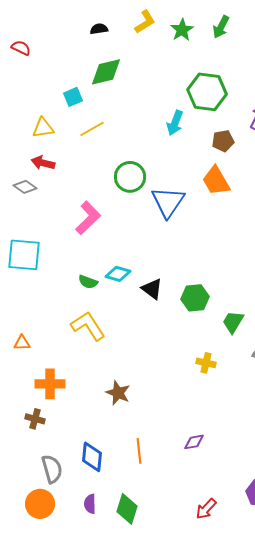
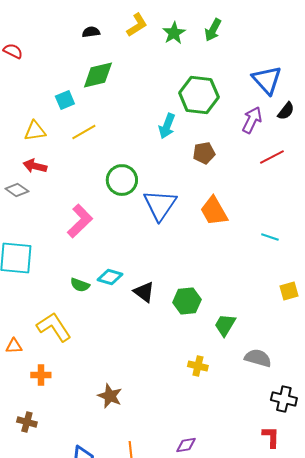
brown pentagon: (223, 141) -> (204, 153), moved
orange trapezoid: (216, 181) -> (214, 211), moved
yellow L-shape: (88, 326) -> (54, 327), moved
orange cross: (50, 384) -> (41, 375), moved, size x0.7

